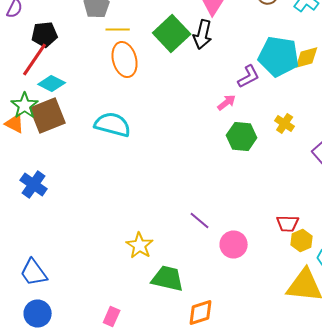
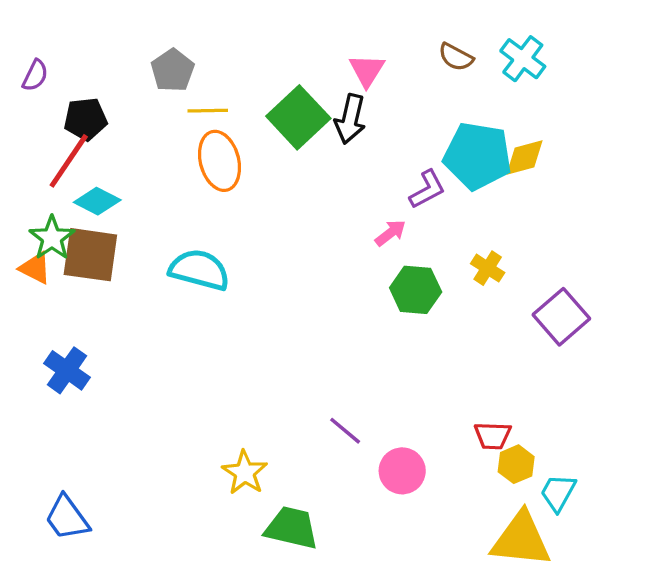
brown square: (48, 116) -> (90, 255), turned 30

